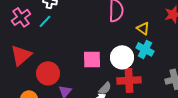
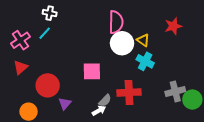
pink cross: (21, 17) -> (20, 40), moved
red triangle: (21, 55) -> (20, 67), size x0.7
white circle: (122, 57) -> (122, 43), moved

